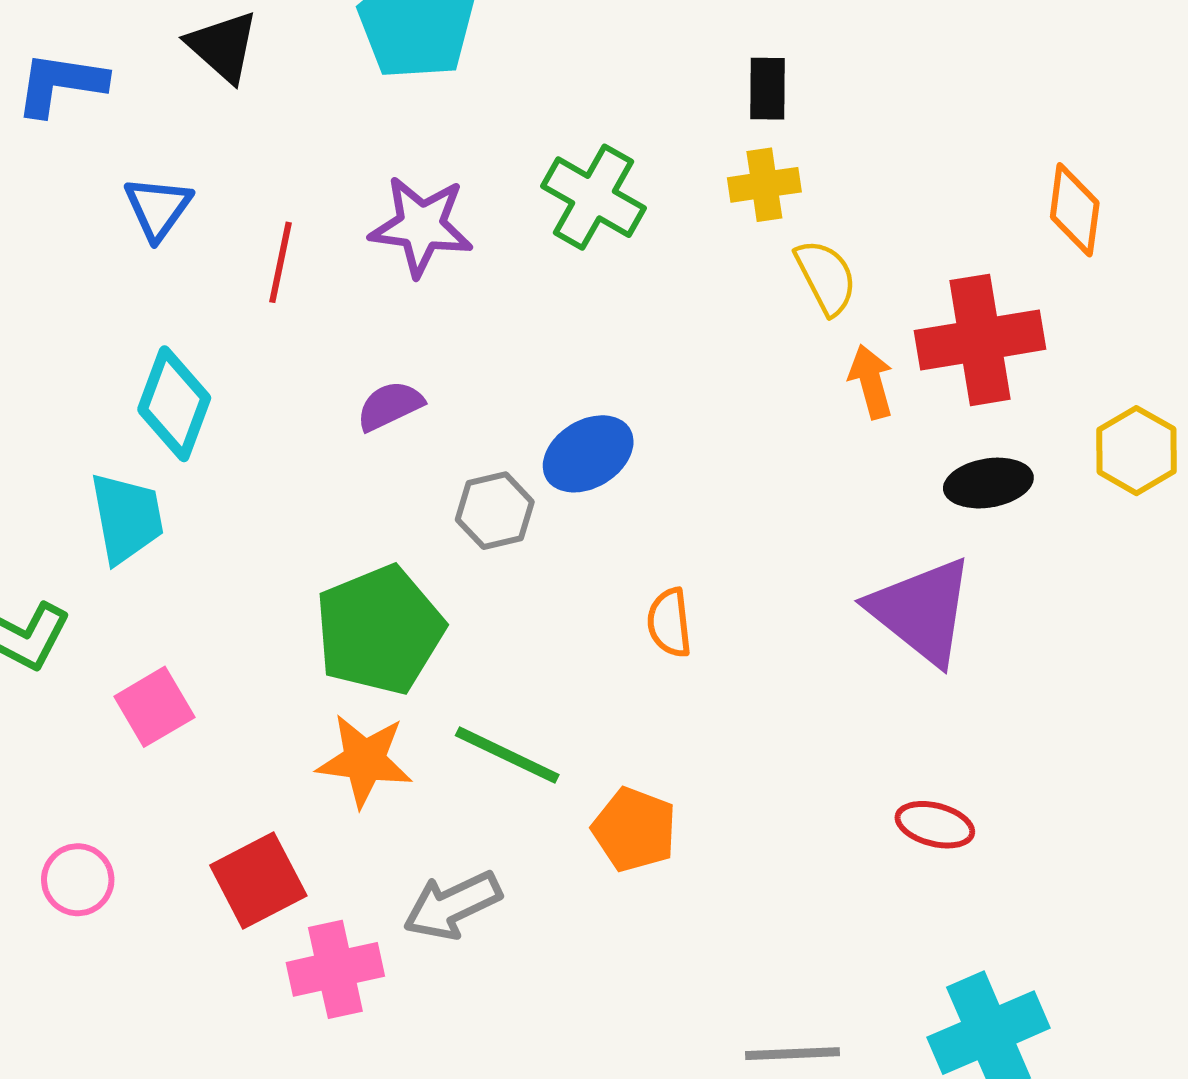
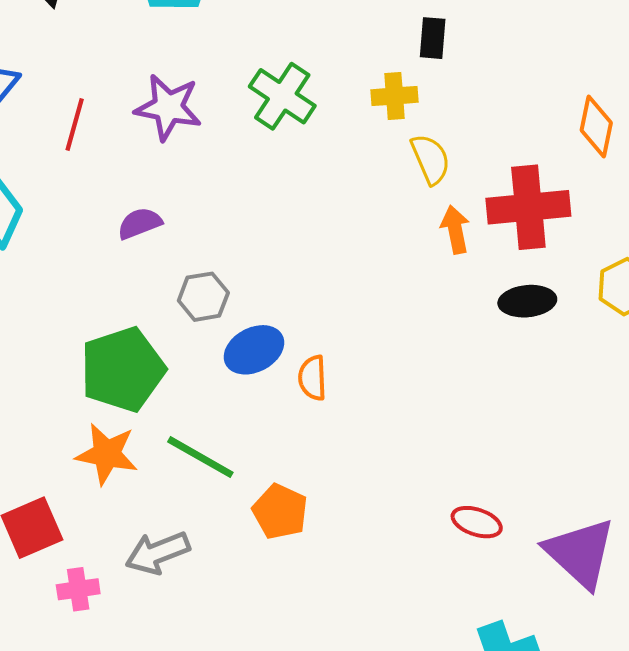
black rectangle: (768, 89) -> (433, 38), moved
blue ellipse: (588, 454) -> (254, 350), moved
purple triangle: (921, 611) -> (580, 553), moved
pink cross: (335, 969) -> (78, 589), size x0.7

